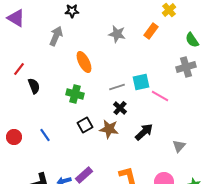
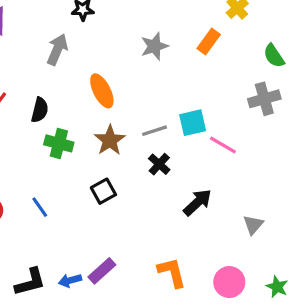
gray star: (117, 34) -> (154, 46), turned -30
black semicircle: (34, 86) -> (40, 110), moved, turned 35
green cross: (75, 94) -> (59, 143), moved
brown star: (109, 129) -> (110, 140), moved, turned 30

